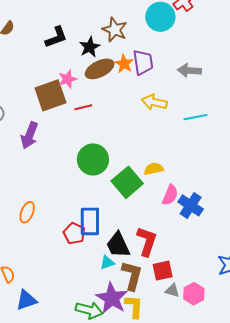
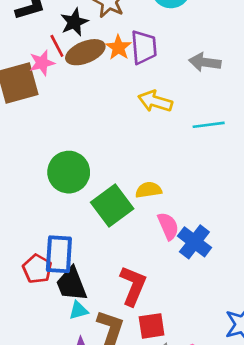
red line: (83, 107) -> (57, 46), moved, turned 72
pink semicircle: (170, 195) -> (168, 226), turned -50
black trapezoid: (118, 245) -> (72, 284), moved

